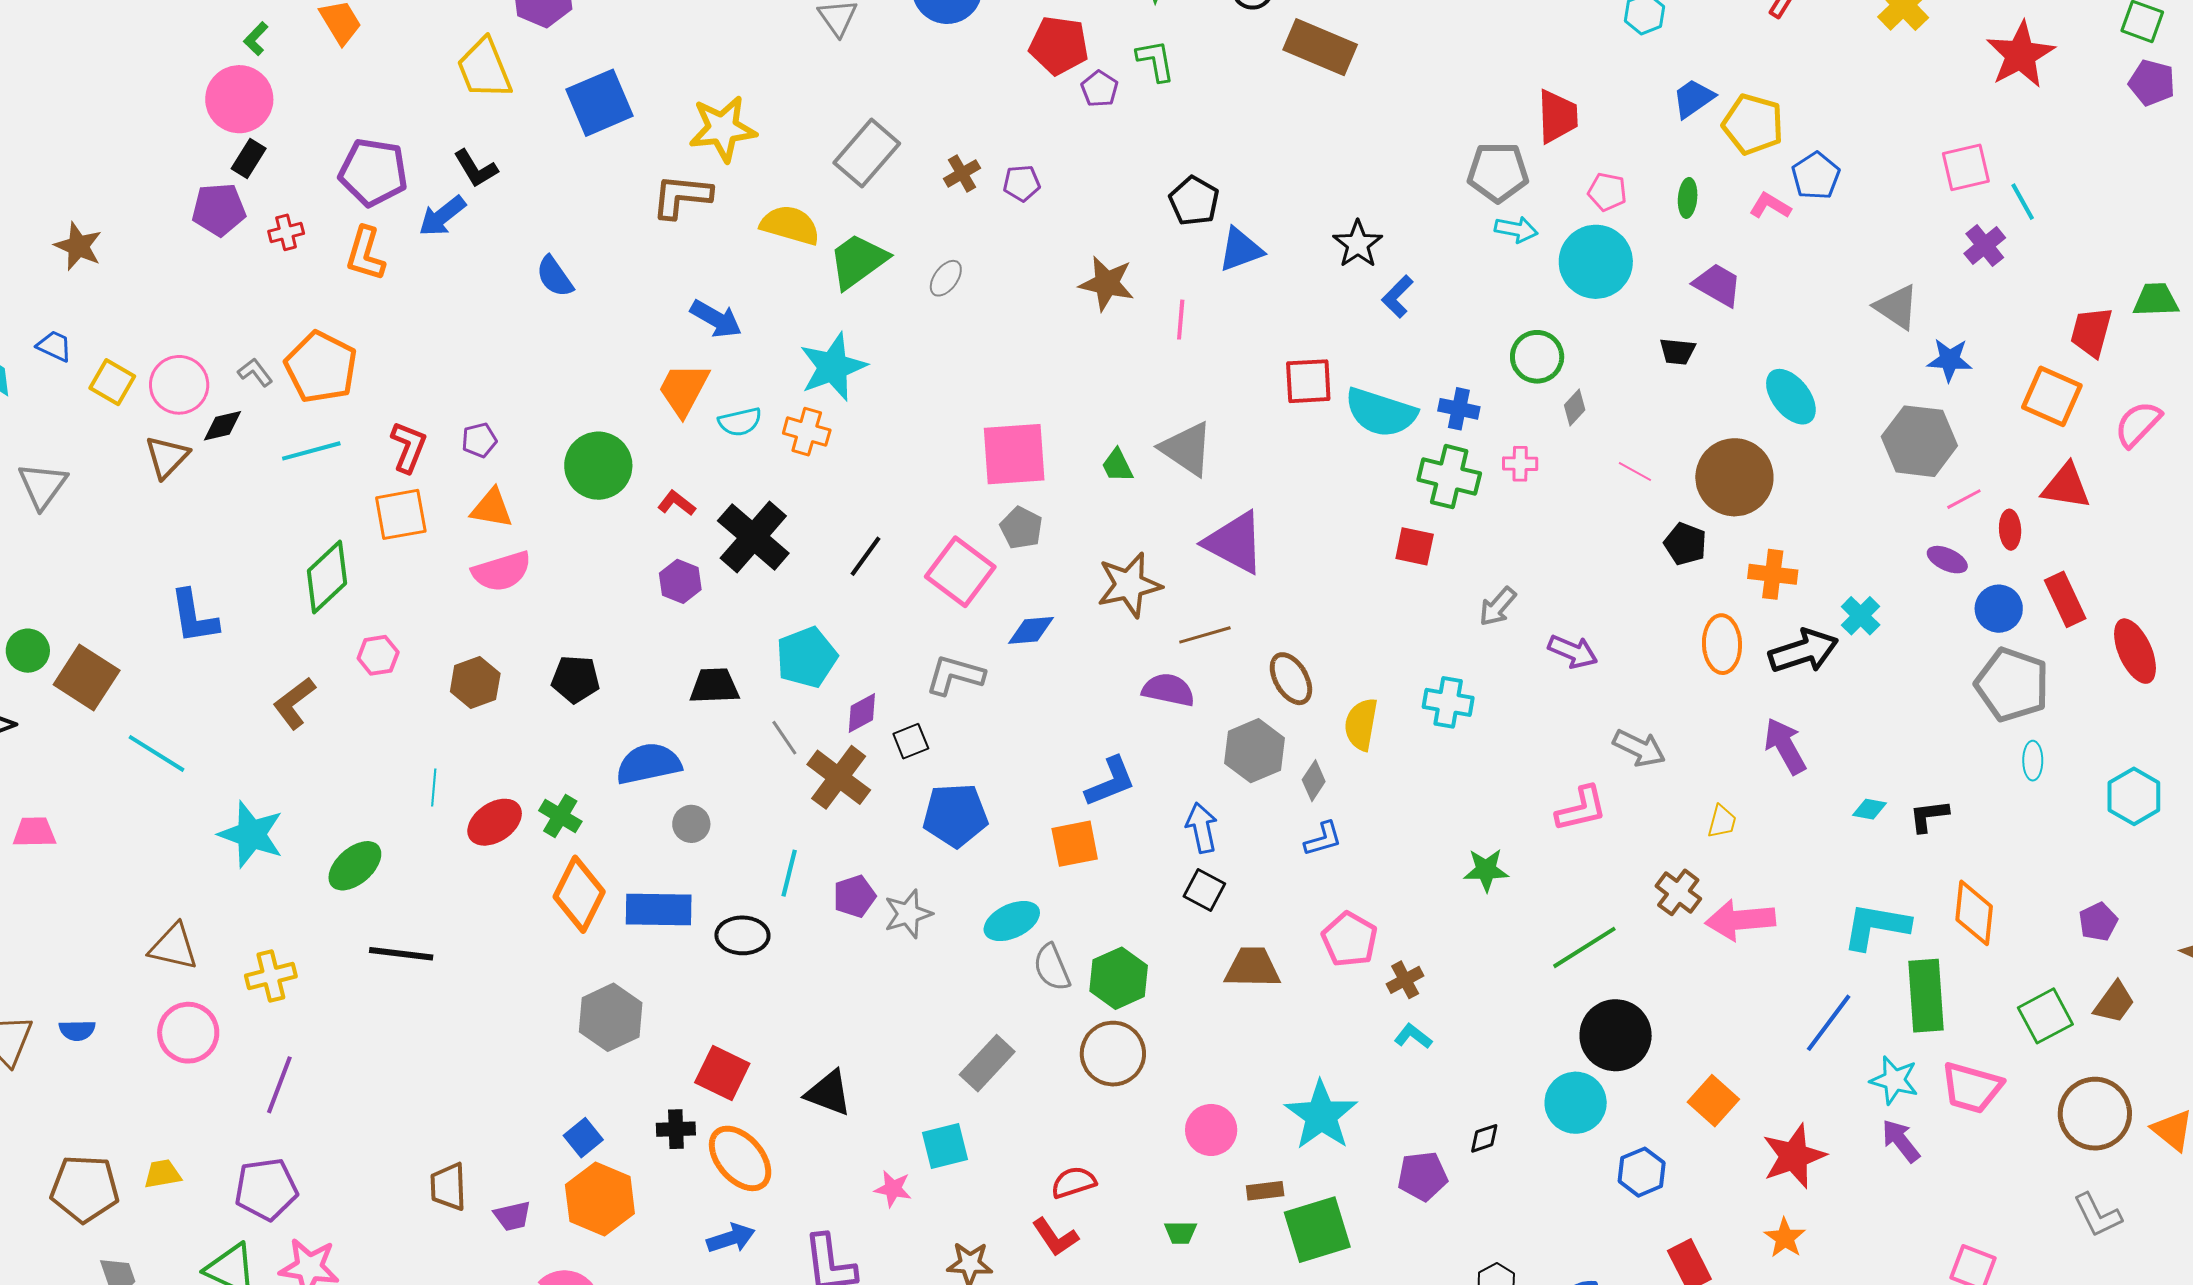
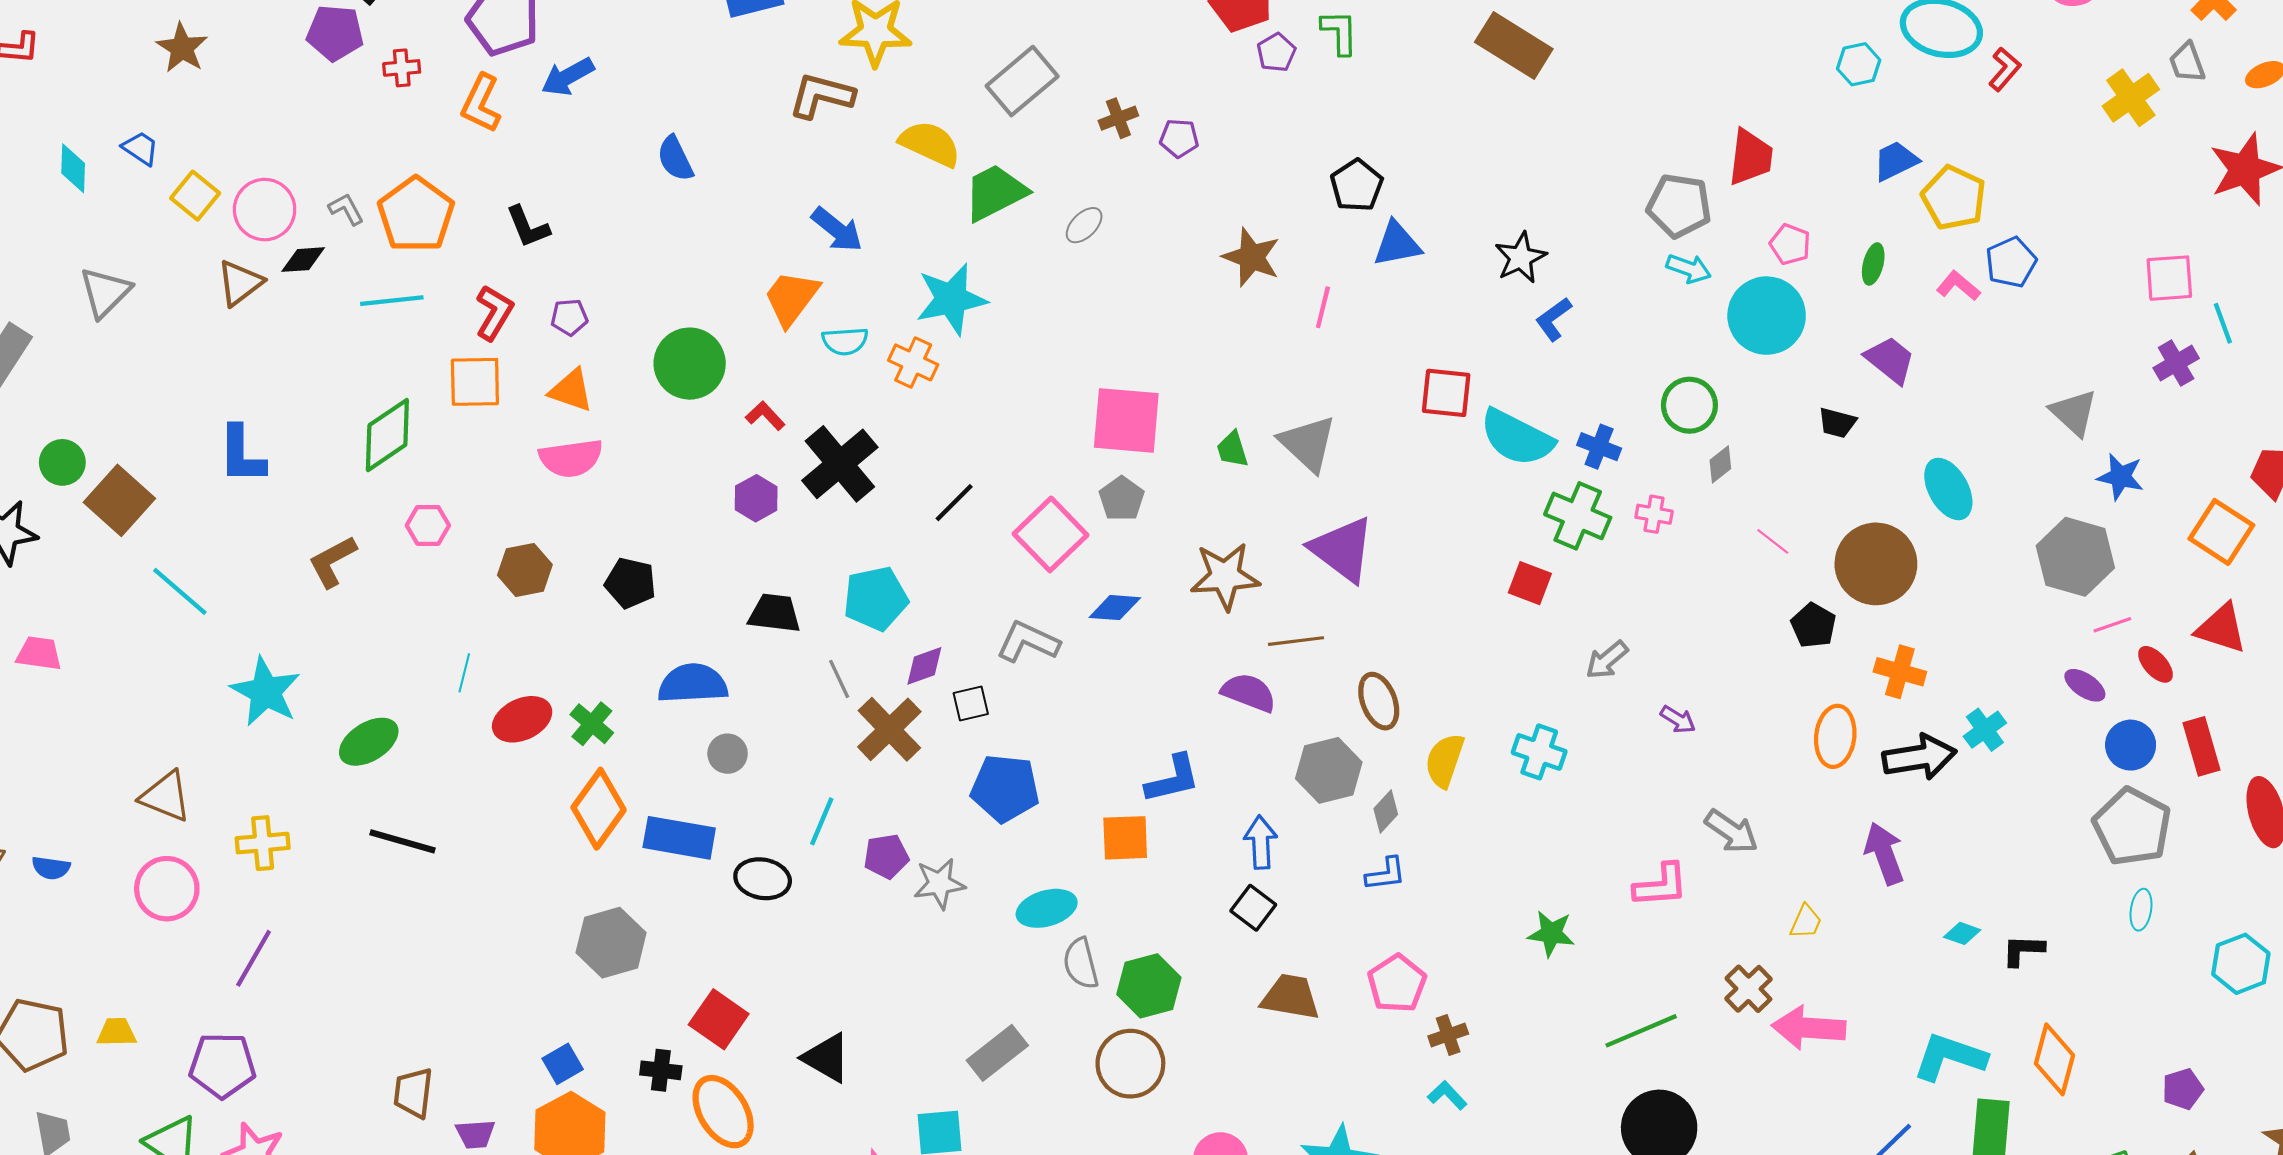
black L-shape: (476, 169) -> (528, 227), moved
red ellipse: (2010, 530) -> (2155, 664), turned -48
purple arrow: (1573, 652) -> (1678, 719), size x0.7

